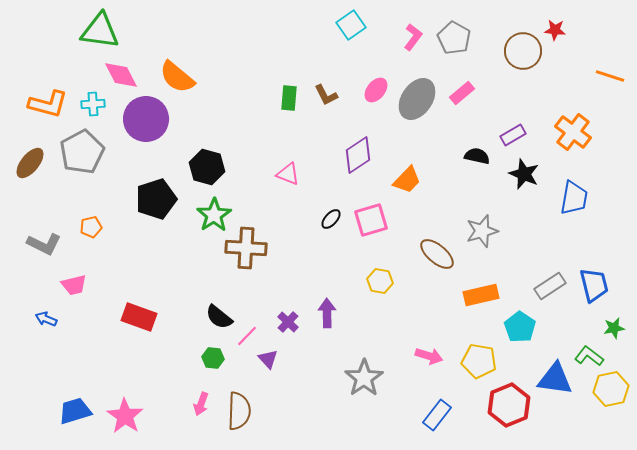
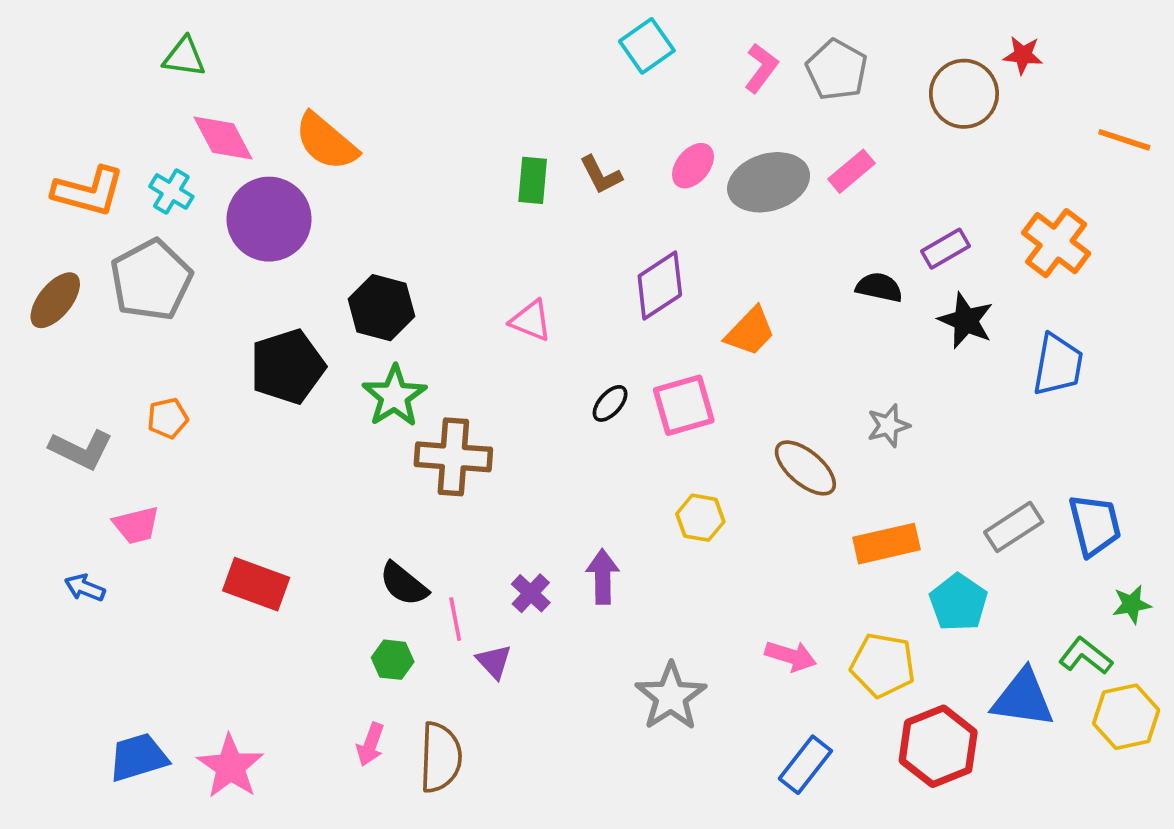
green triangle: (100, 31) -> (184, 57), size x0.6
gray ellipse: (417, 99) -> (769, 182), turned 39
cyan cross: (93, 104) -> (171, 191), turned 35
gray star: (482, 231) -> (888, 426), size x0.7
pink line: (247, 336) -> (455, 619), turned -55

